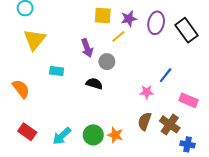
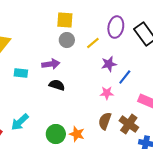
purple star: (129, 19) -> (109, 64), moved
yellow line: (118, 36) -> (93, 43), moved
purple arrow: (87, 48) -> (51, 64), moved, turned -78
gray circle: (107, 62) -> (67, 40), moved
cyan arrow: (62, 136) -> (20, 122), moved

